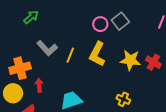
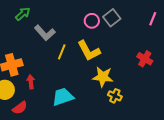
gray L-shape: (47, 48) -> (45, 33), moved
yellow L-shape: (97, 54) -> (89, 51), turned -55
yellow star: (130, 60) -> (103, 77), moved

